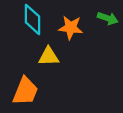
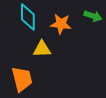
orange trapezoid: (25, 91) -> (22, 79), turned -36

